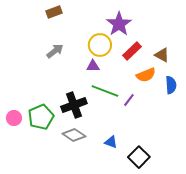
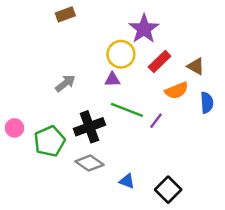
gray arrow: (55, 51) -> (65, 83), moved
pink circle: (14, 118) -> (15, 128), moved
blue triangle: (111, 142) -> (127, 181), moved

